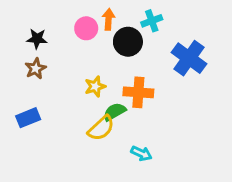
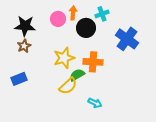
black star: (37, 39) -> (25, 26), size x1.5
yellow star: (95, 86) -> (64, 58), size x1.5

